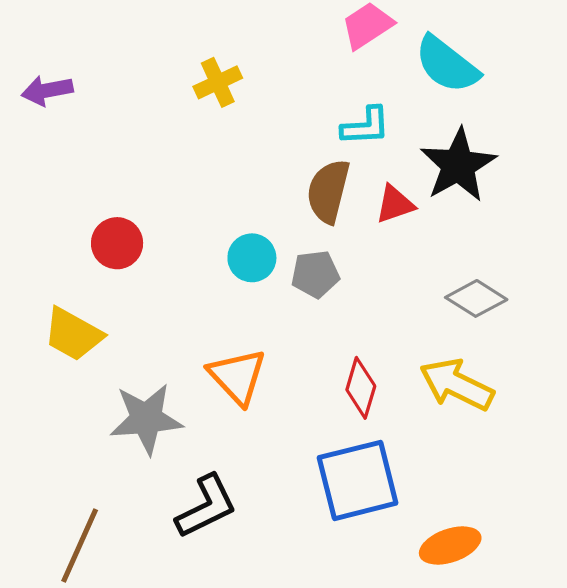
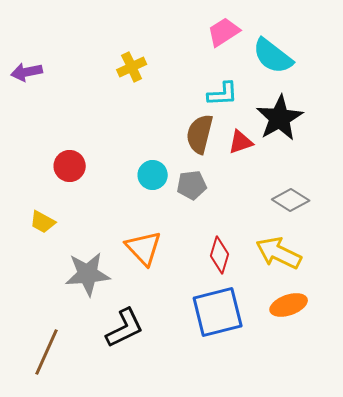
yellow trapezoid: (73, 334) -> (43, 222), size x0.7
orange ellipse: (450, 545) -> (289, 305), moved

